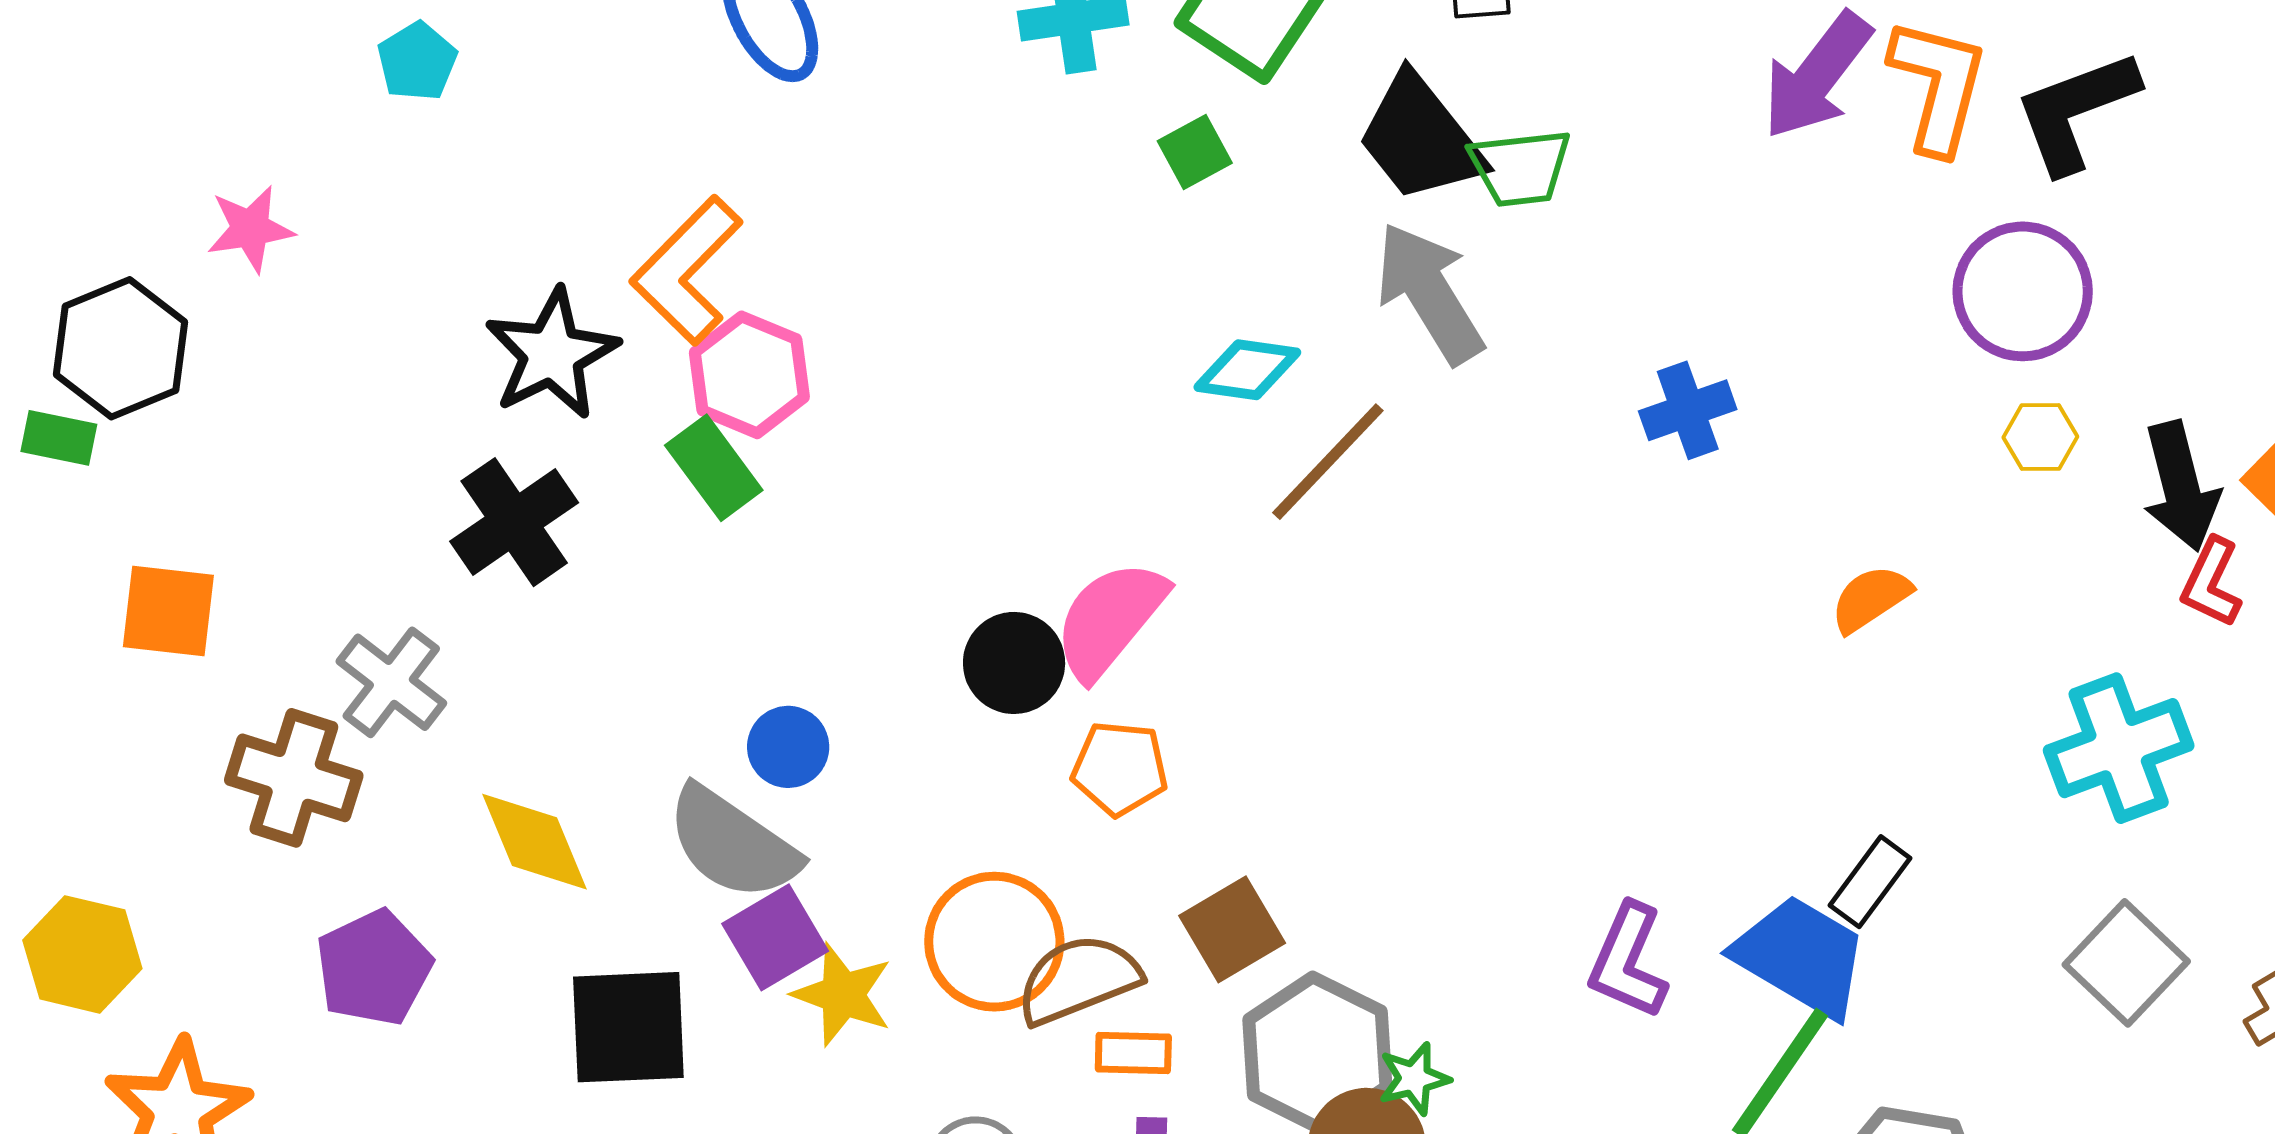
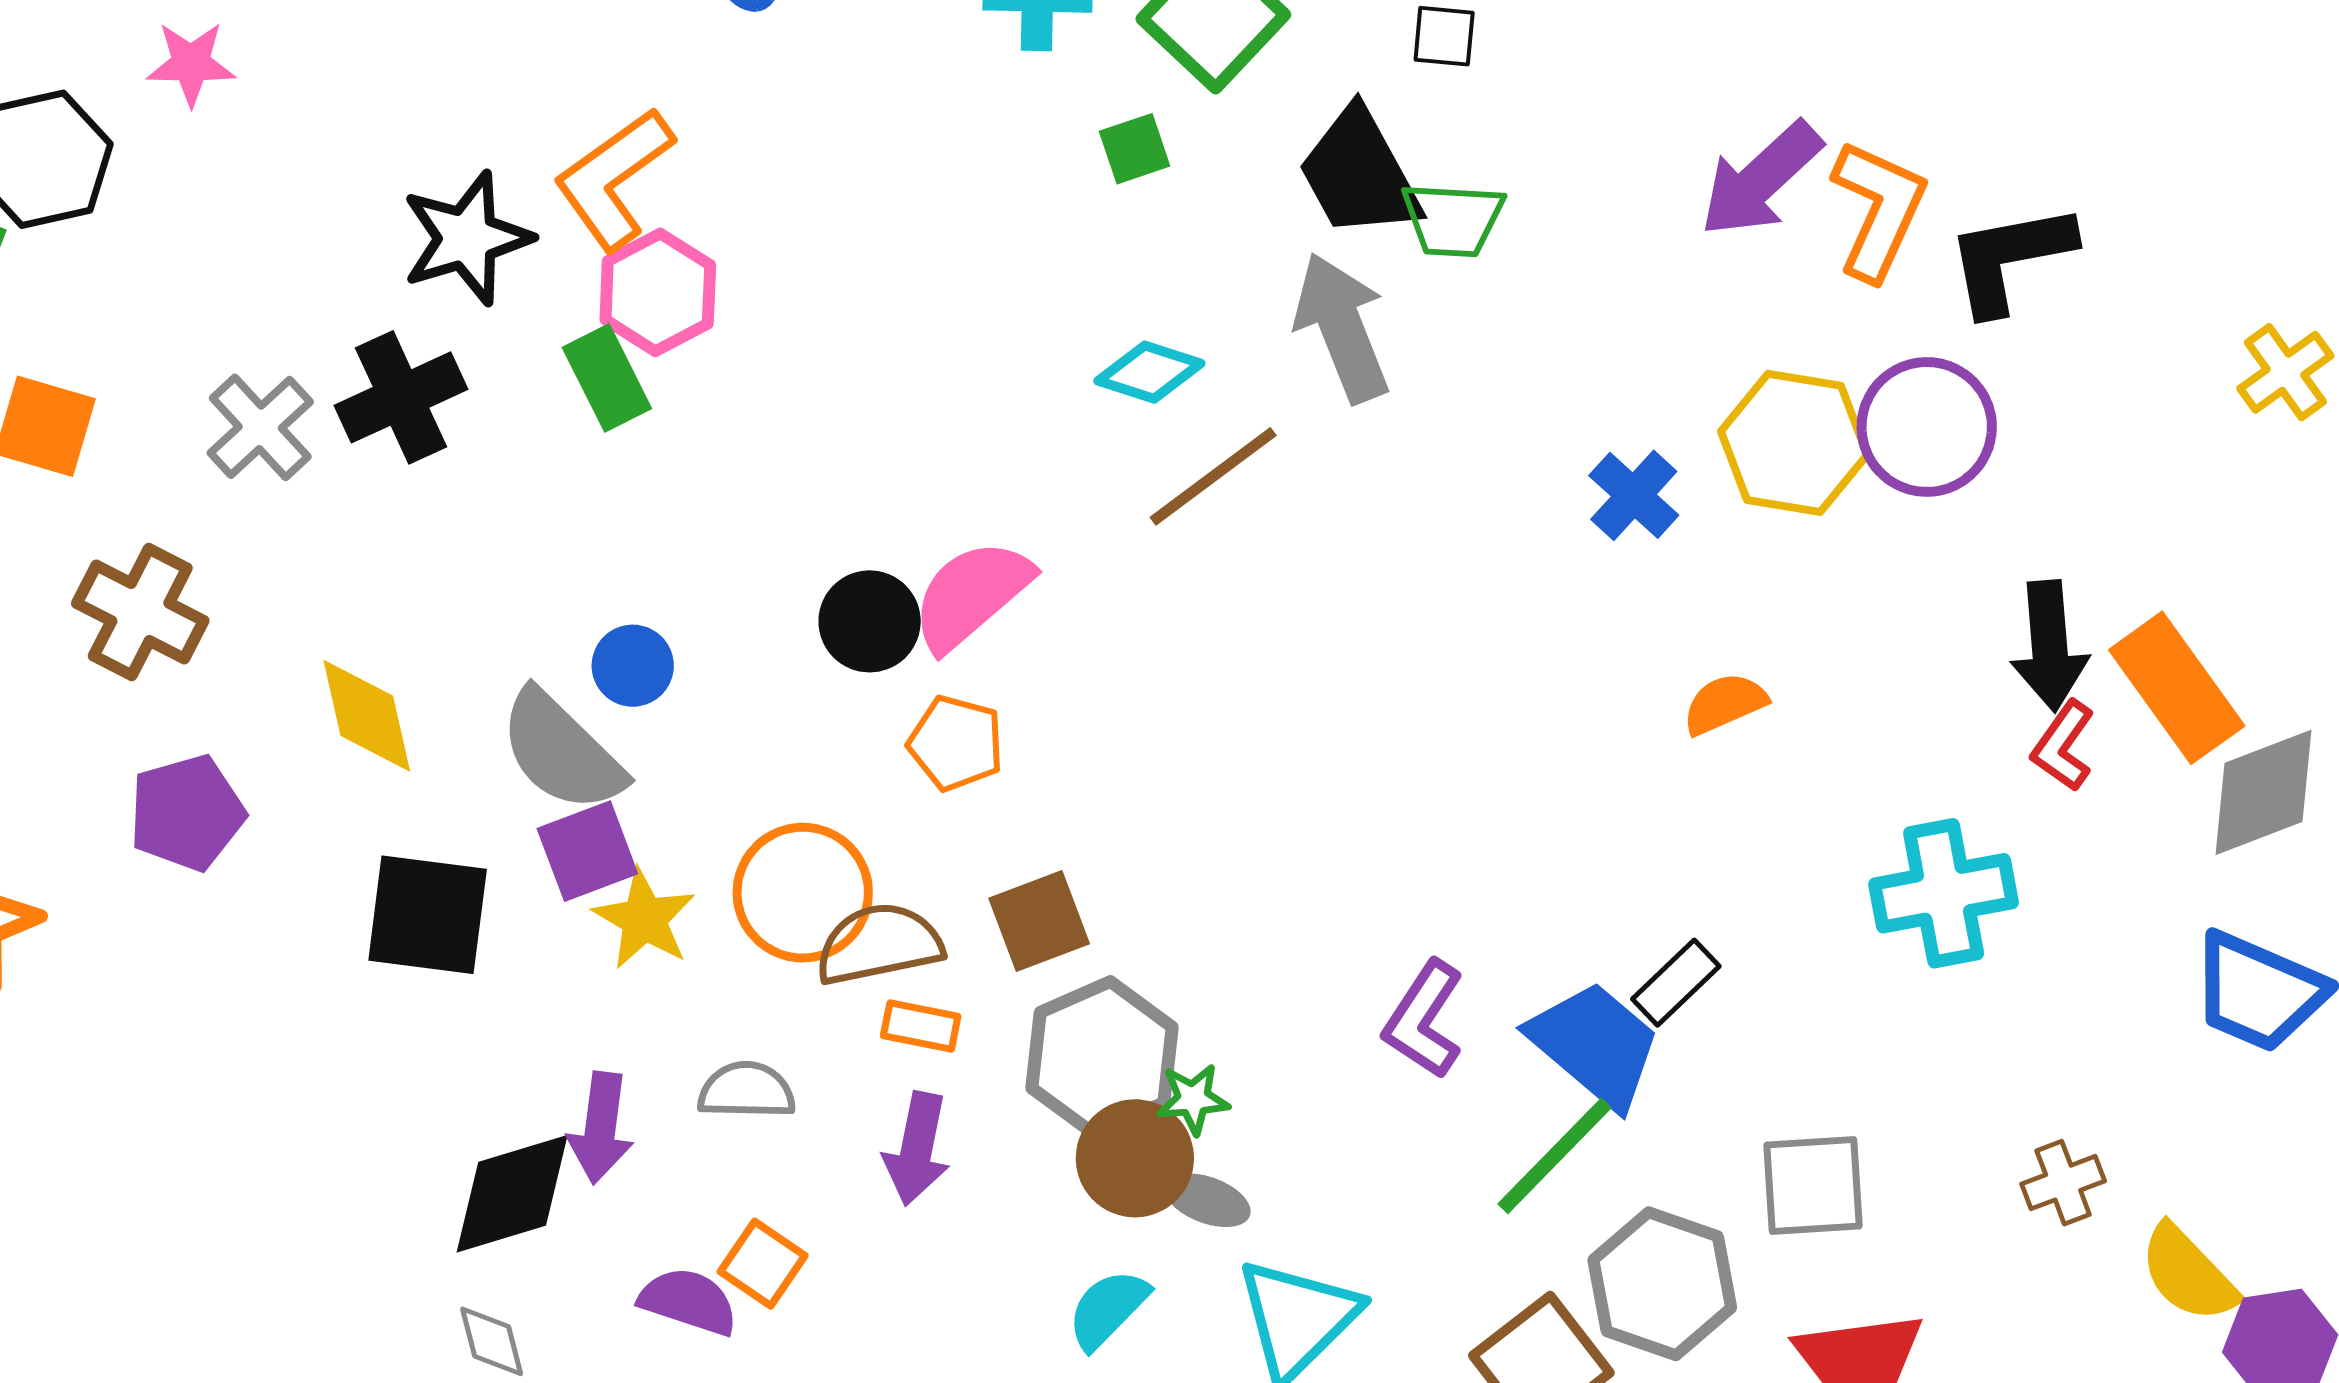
blue cross: (1688, 410) -> (1634, 495), moved, turned -38
yellow hexagon: (2040, 437) -> (1794, 443), moved, size x2.0
gray cross: (391, 682) -> (260, 427), moved
gray square: (2126, 963) -> (1813, 1185), moved, turned 33

